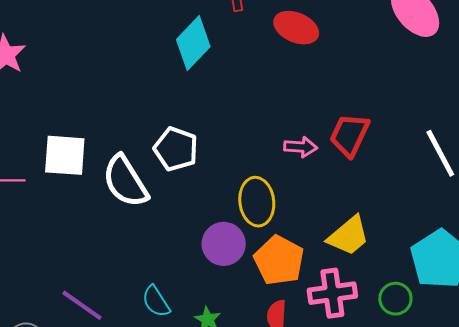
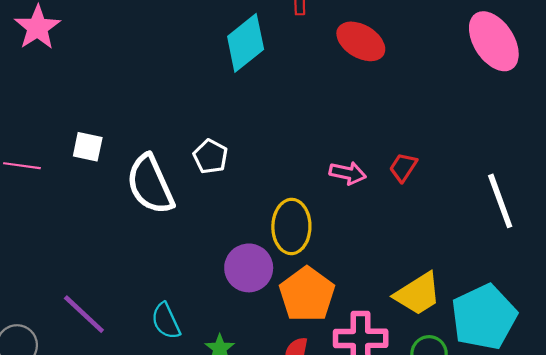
red trapezoid: (349, 135) -> (403, 167), size x0.6
white pentagon: (176, 149) -> (211, 157), size x0.7
white square: (65, 155) -> (88, 147), size x0.6
yellow trapezoid: (349, 236) -> (418, 294), moved

